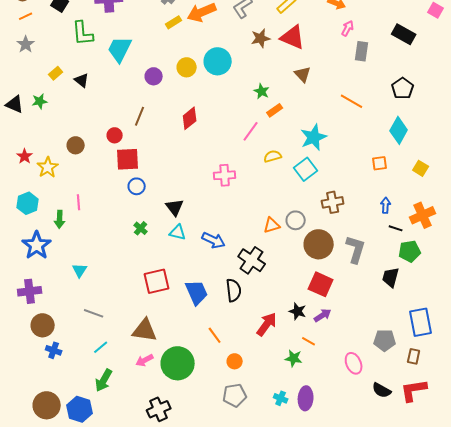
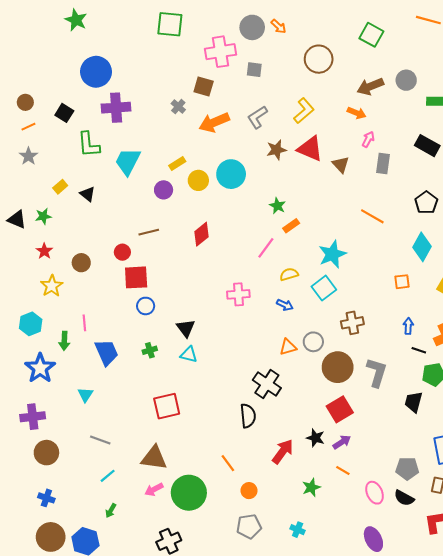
yellow rectangle: (174, 22) -> (177, 164), moved
brown triangle: (303, 74) -> (341, 165), moved
brown line: (140, 116) -> (149, 232), turned 54
red star: (25, 156) -> (44, 251), moved
green cross: (141, 228) -> (150, 350), turned 32
blue arrow: (214, 240) -> (285, 305), moved, size x0.7
red square: (321, 284) -> (340, 409), turned 35
blue trapezoid: (197, 292) -> (107, 352), moved
orange line: (309, 341) -> (343, 471), moved
blue cross: (54, 350) -> (46, 498), moved
green star: (294, 358) -> (311, 487), turned -30
green arrow: (104, 380) -> (111, 511), size x0.6
black semicircle: (382, 390) -> (404, 498), moved
purple ellipse: (306, 398) -> (373, 539), moved, turned -30

